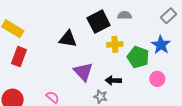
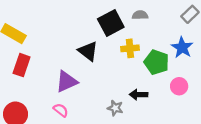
black triangle: (68, 39) -> (88, 51), moved, turned 30
purple triangle: (83, 72) -> (66, 81), moved, turned 50
black arrow: (113, 80) -> (139, 95), moved

